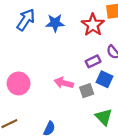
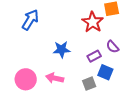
blue star: (55, 23) -> (62, 50), moved
pink arrow: (64, 83) -> (55, 78), moved

